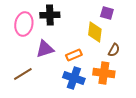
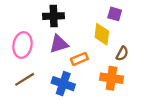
pink ellipse: (24, 24) -> (23, 45), moved
purple triangle: (45, 49) -> (59, 44), moved
blue cross: (74, 78) -> (63, 84), moved

